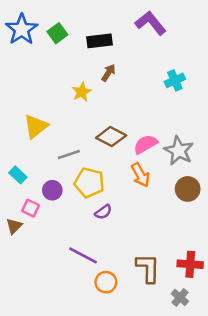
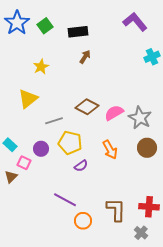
purple L-shape: (151, 23) -> (135, 22), moved
cyan cross: (175, 80) -> (152, 57), moved
yellow star: (82, 92) -> (41, 67), moved
cyan rectangle: (18, 175) -> (10, 145), moved
orange arrow: (140, 175) -> (110, 150), moved

